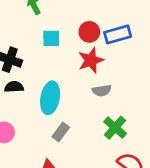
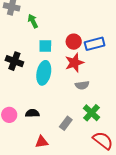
black semicircle: (14, 87) -> (32, 113), moved
cyan ellipse: (50, 98) -> (44, 73), moved
gray rectangle: (61, 132) -> (66, 123), moved

